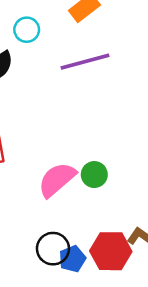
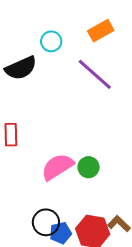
purple line: (85, 62) -> (95, 74), turned 48

